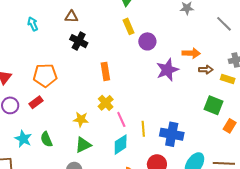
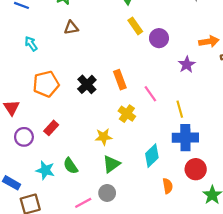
black cross: (79, 41) -> (87, 84), moved, turned 30
purple star: (167, 70) -> (187, 65), size x0.7
orange pentagon: (45, 75) -> (46, 84), moved
pink line: (121, 119) -> (150, 94), moved
yellow line: (143, 129) -> (180, 109), moved
blue cross: (172, 134) -> (185, 138), moved

